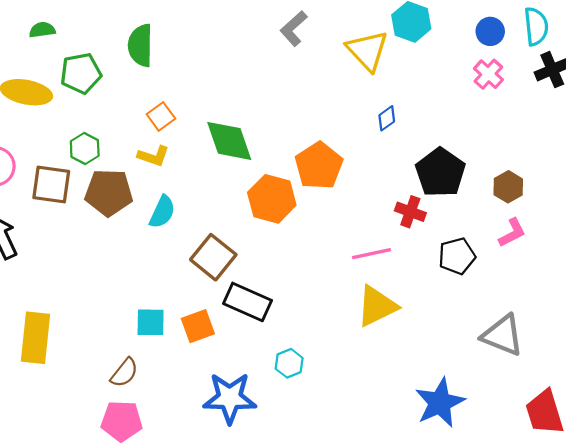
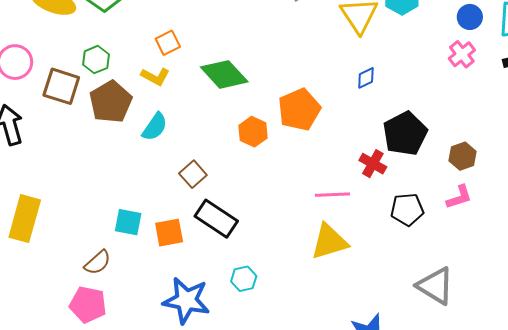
green diamond: (229, 141) -> (224, 74), turned -33
brown pentagon: (109, 192) -> (111, 102), turned 30
orange hexagon: (272, 199) -> (253, 132), size x0.7
brown square: (213, 257) -> (193, 174), size x0.7

